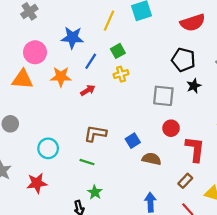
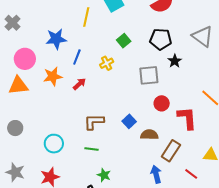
green square: (118, 51) -> (124, 41), moved
brown rectangle: (185, 181) -> (171, 151), moved, size x1.5

